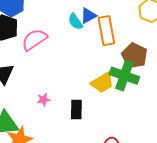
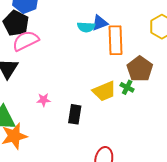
cyan semicircle: (75, 22) -> (86, 27), turned -60
pink semicircle: (34, 40) -> (26, 41), moved
green cross: (124, 76) -> (127, 87), size x0.5

